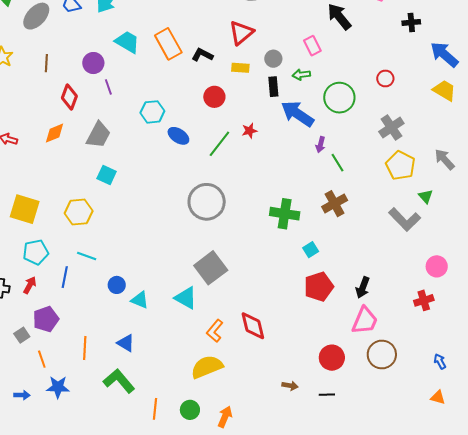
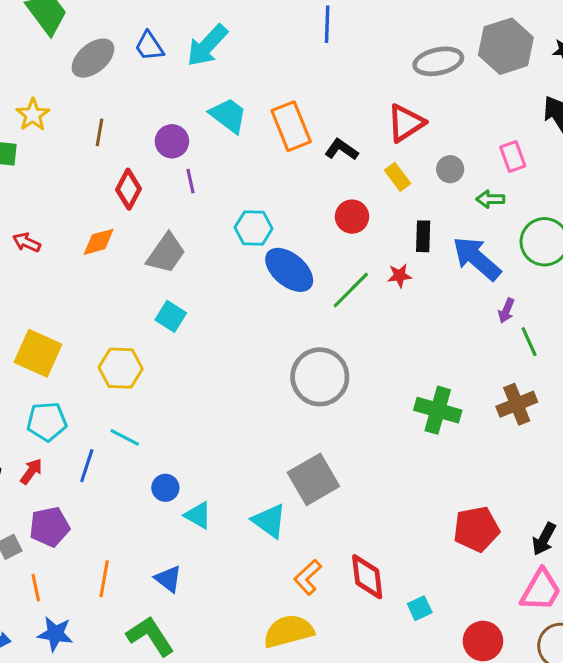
yellow rectangle: (240, 68) -> (398, 177), turned 42
black rectangle: (273, 87) -> (423, 236), moved
blue ellipse: (178, 136) -> (289, 270), size x1.5
cyan square: (311, 250) -> (420, 608), moved

